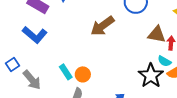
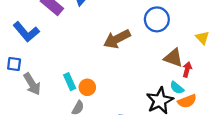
blue L-shape: (35, 35) -> (26, 32), moved
blue square: (12, 64) -> (14, 64), turned 32

